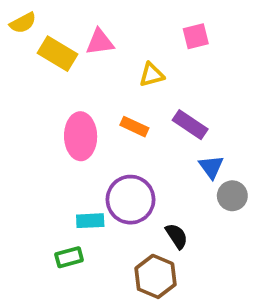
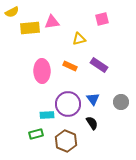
yellow rectangle: (58, 54) -> (30, 28), turned -36
blue triangle: (211, 167) -> (93, 99), moved
brown hexagon: (155, 276) -> (66, 141), moved

